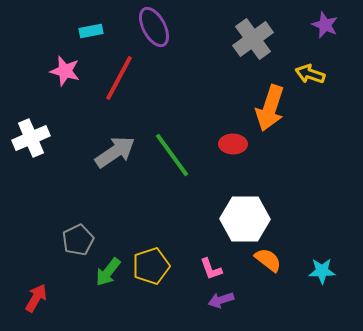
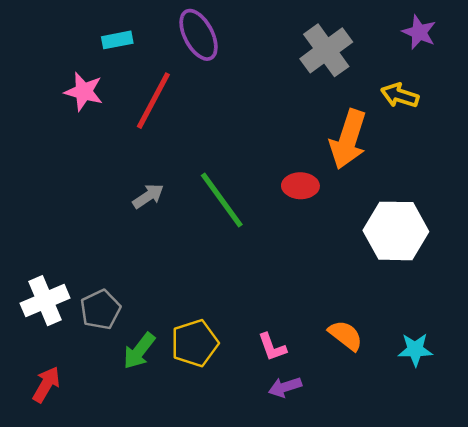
white cross: (31, 138) -> (45, 301), moved
gray arrow: (115, 152) -> (148, 196), size x0.6
white hexagon: (245, 219) -> (396, 231), moved

